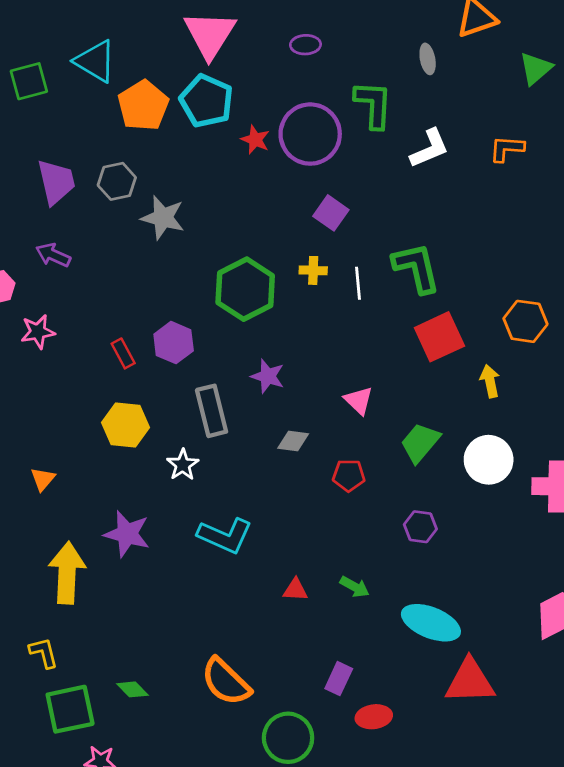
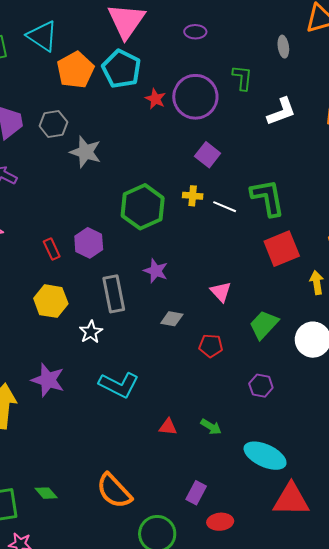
green L-shape: (373, 105) -> (242, 78), size x0.7
white line: (358, 283) -> (225, 207), turned -65

